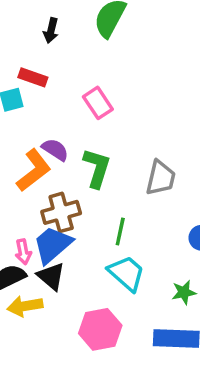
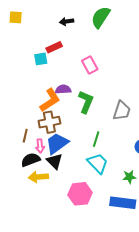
black arrow: (51, 30) -> (67, 21), turned 64
red rectangle: (33, 77) -> (54, 47), turned -49
purple semicircle: (55, 150) -> (63, 89), turned -42
brown cross: (61, 212) -> (49, 122), moved

